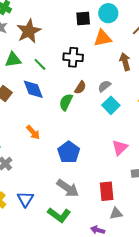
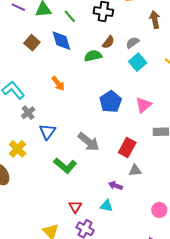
green semicircle: (66, 102) -> (93, 56), turned 48
blue pentagon: (69, 152) -> (111, 102), moved
red rectangle: (107, 191) -> (127, 148), turned 30
blue triangle: (25, 199) -> (47, 132), moved
green L-shape: (59, 215) -> (65, 166), moved

